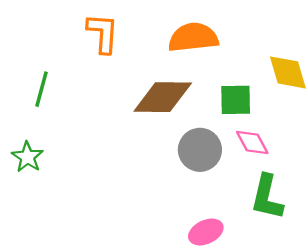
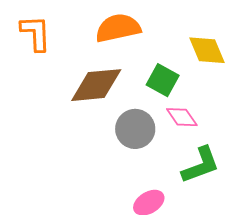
green square: (236, 100) -> (163, 80), turned 36
green L-shape: (267, 197) -> (201, 165), turned -117

